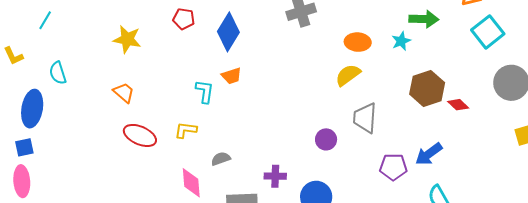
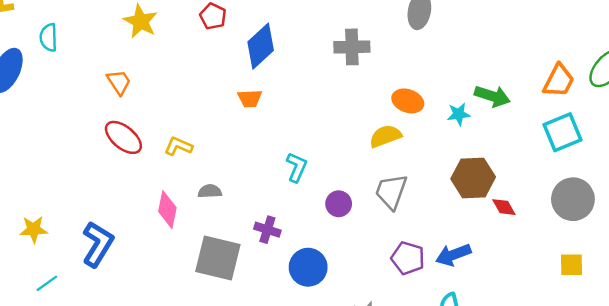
cyan L-shape: (205, 91) -> (297, 167), moved

